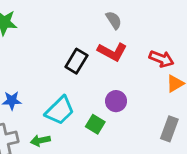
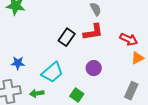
red L-shape: (112, 52) -> (93, 32), turned -40
green square: (95, 124) -> (77, 95), moved

